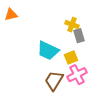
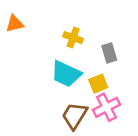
yellow cross: (72, 25) -> (73, 38), moved

